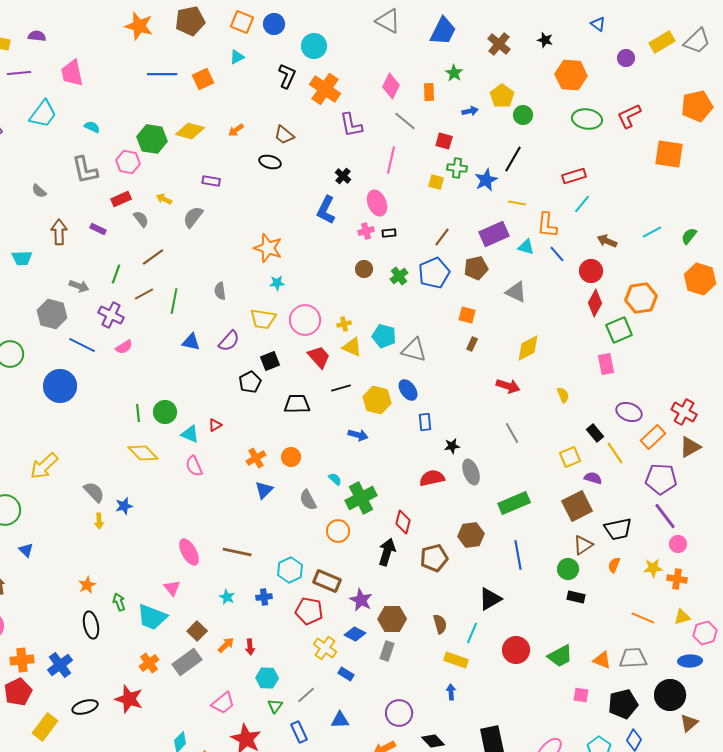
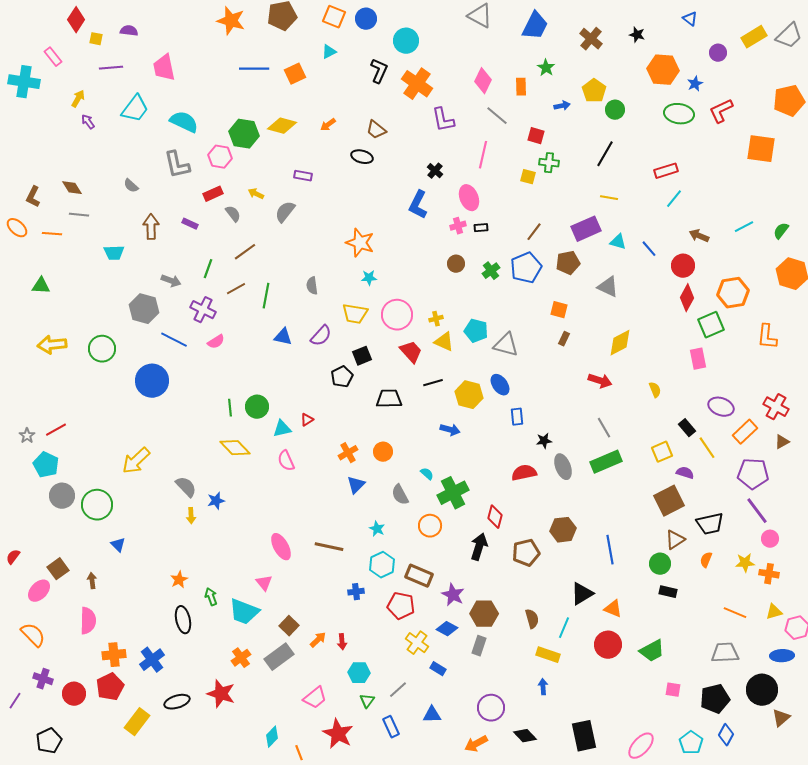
cyan semicircle: (92, 127) -> (184, 122), size x1.8
blue star: (486, 180) -> (695, 84), moved, size x0.7
orange L-shape: (547, 225) -> (767, 337), moved
cyan triangle: (190, 434) -> (282, 429), turned -36
brown triangle: (690, 447) -> (782, 442), size x0.7
green rectangle: (514, 503) -> (606, 462), moved
cyan star: (227, 597) -> (377, 529), moved
orange triangle: (602, 660) -> (613, 609), moved

